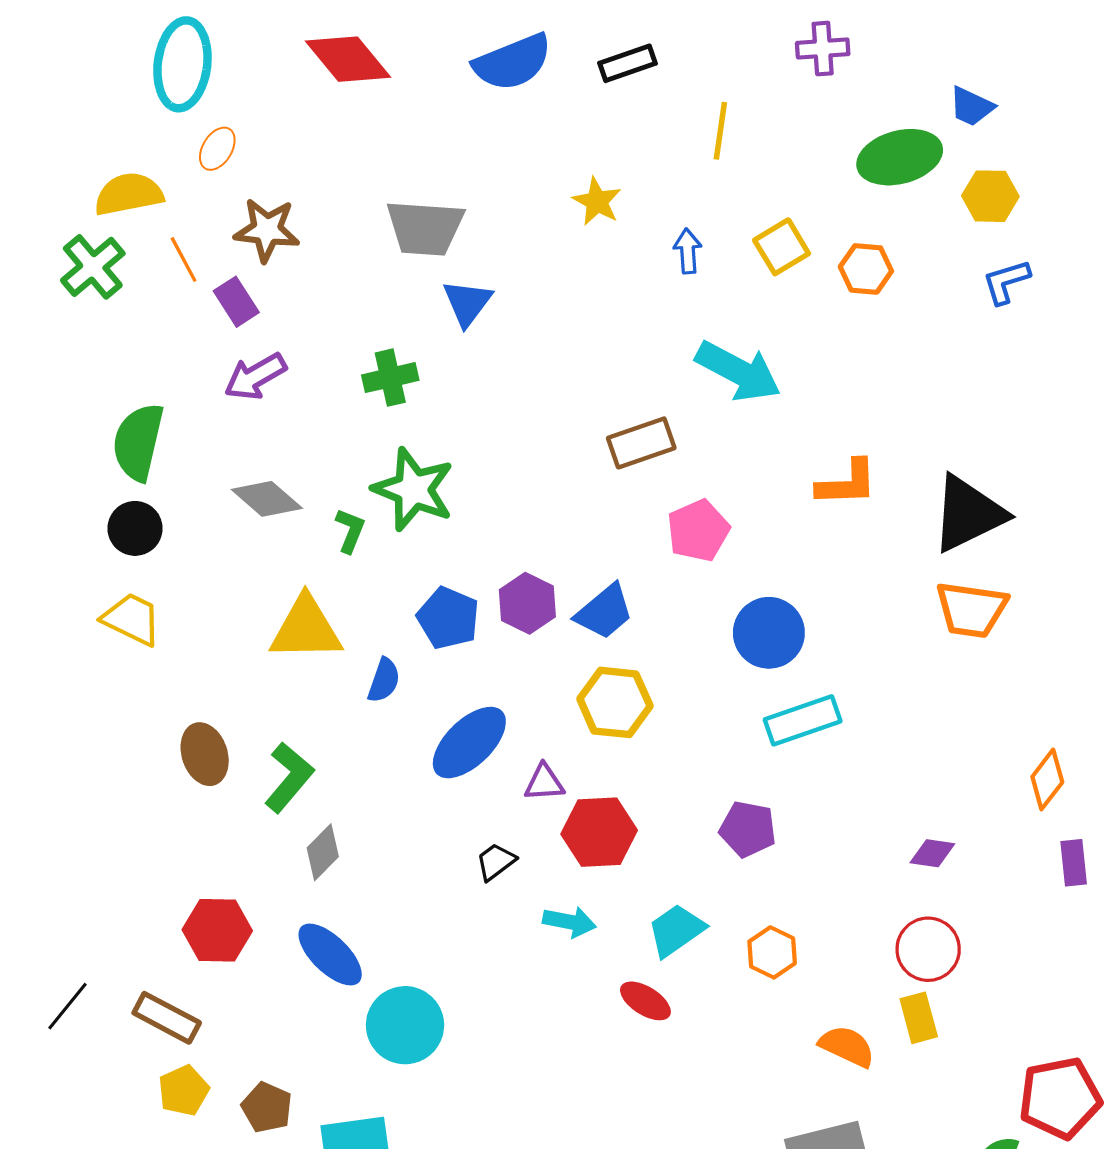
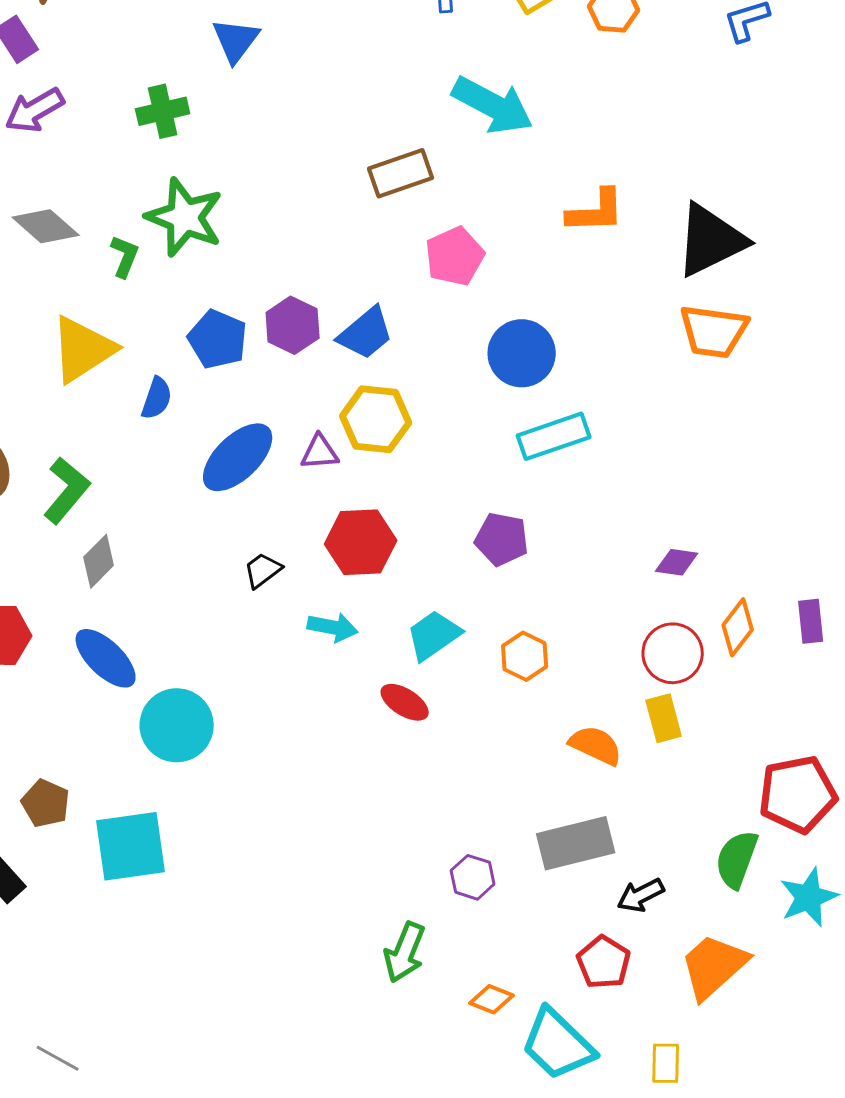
yellow triangle: (306, 629) -> (83, 349), turned -32
orange diamond: (1047, 779) -> (738, 627), moved
purple triangle: (544, 783) -> (320, 452), moved
purple rectangle: (1074, 863) -> (811, 621), moved

